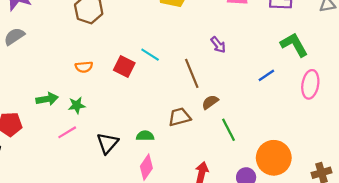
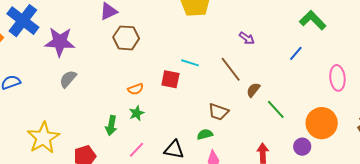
pink ellipse: (310, 84) -> (337, 78), moved
green arrow: (47, 99) -> (111, 126), turned 126
green star: (77, 105) -> (137, 113), moved
brown trapezoid: (179, 117) -> (218, 112), moved, turned -130
black triangle: (107, 143) -> (174, 150), turned -45

